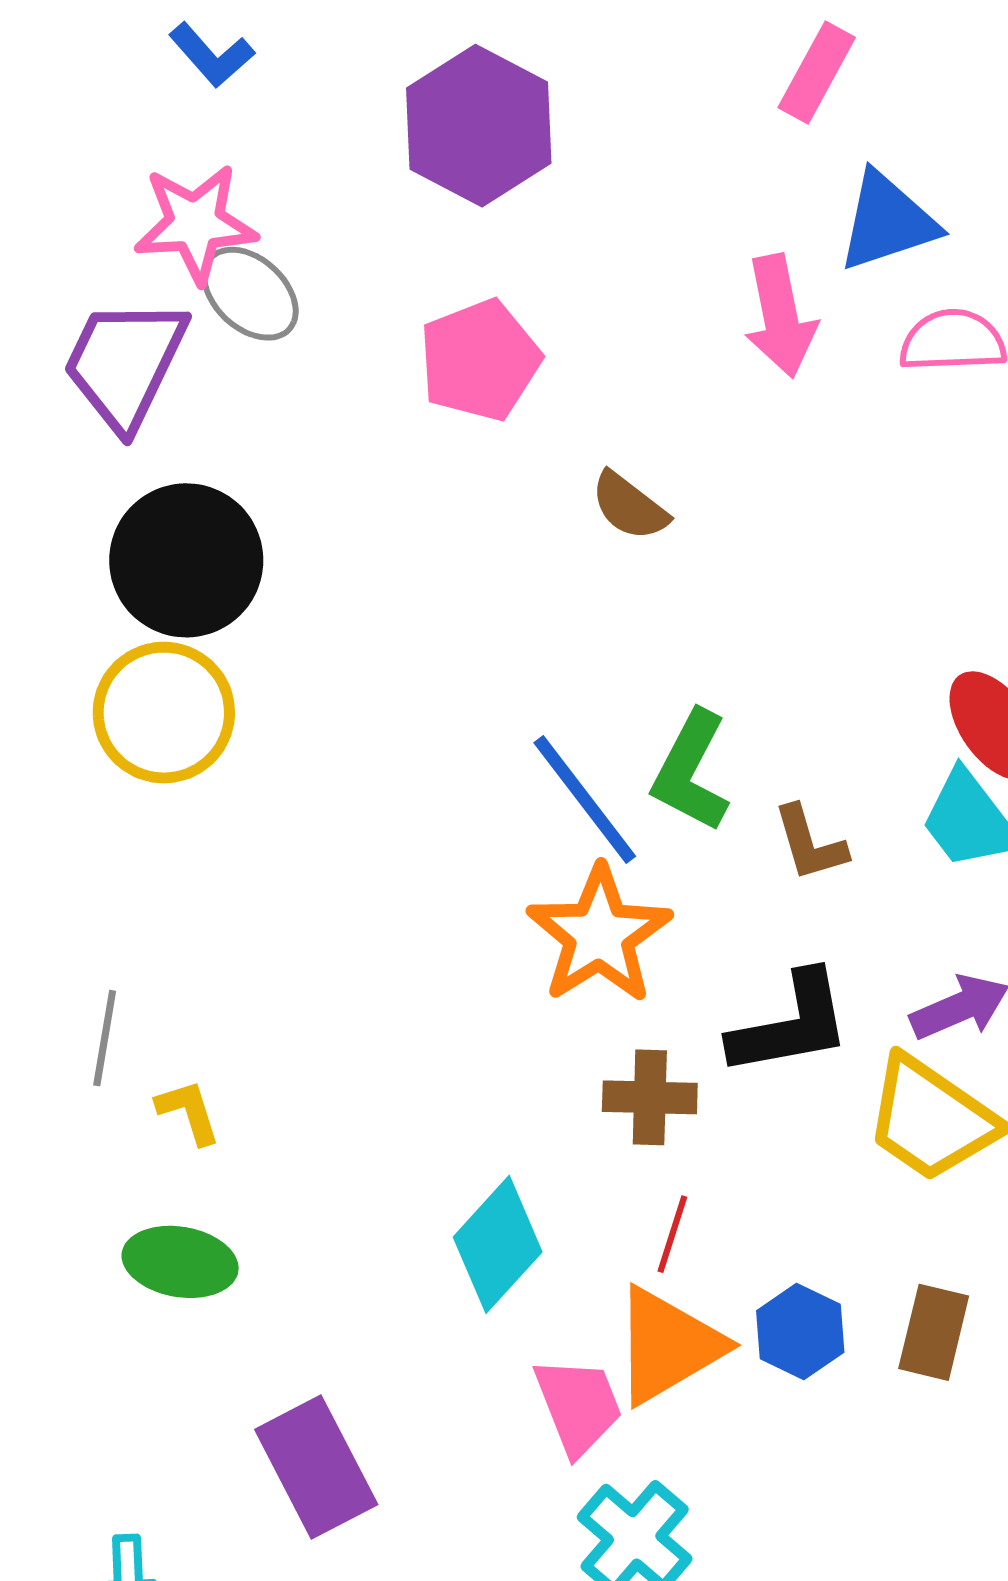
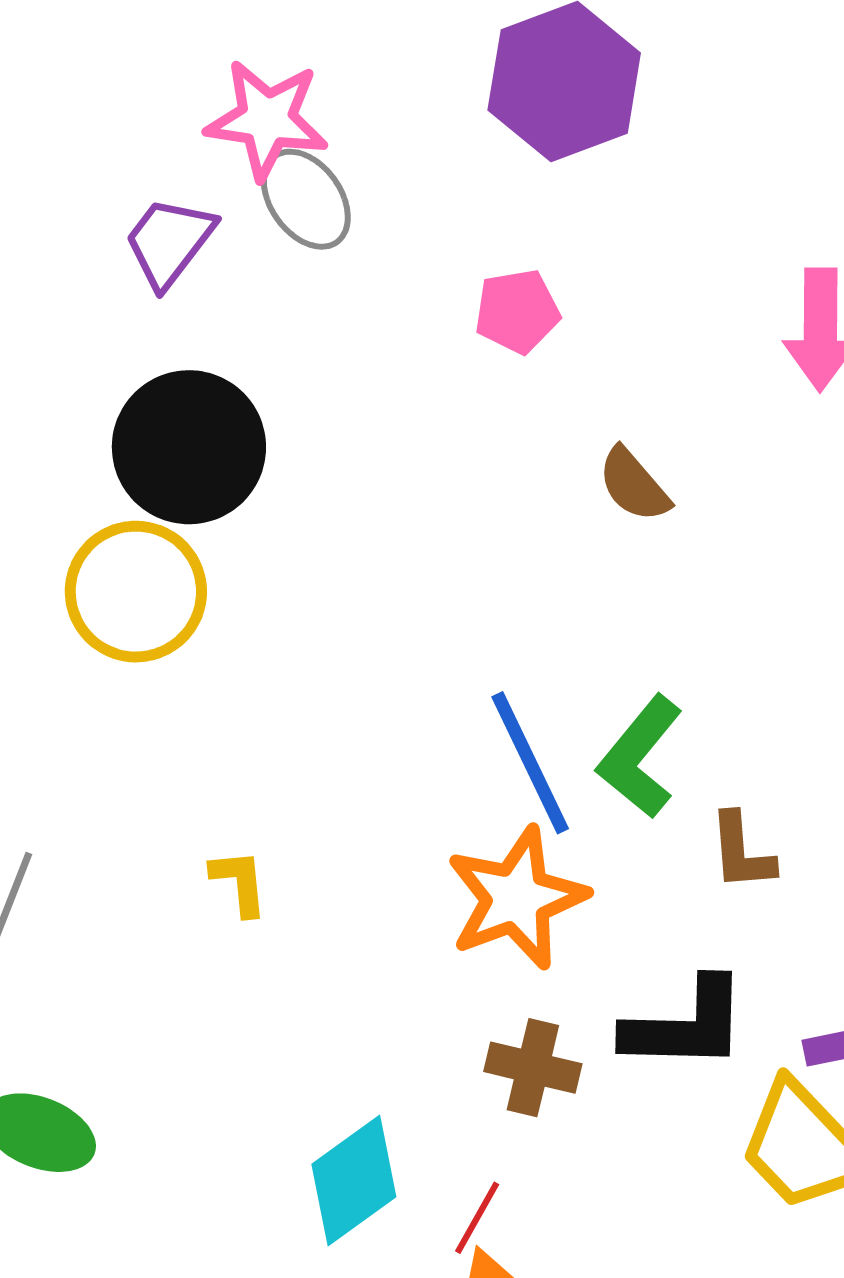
pink pentagon: (480, 360) -> (517, 311), size x0.7
purple trapezoid: (125, 363) -> (169, 242), size x0.7
yellow L-shape: (189, 1112) -> (239, 882), moved
red line: (672, 1234) -> (477, 1218), moved

